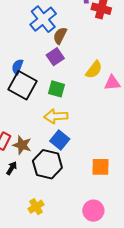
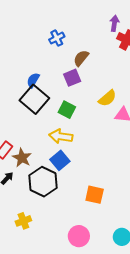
blue cross: (43, 19) -> (57, 38), moved, size x0.6

